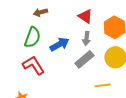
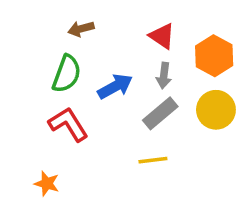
yellow line: (102, 85) -> (153, 160), moved

